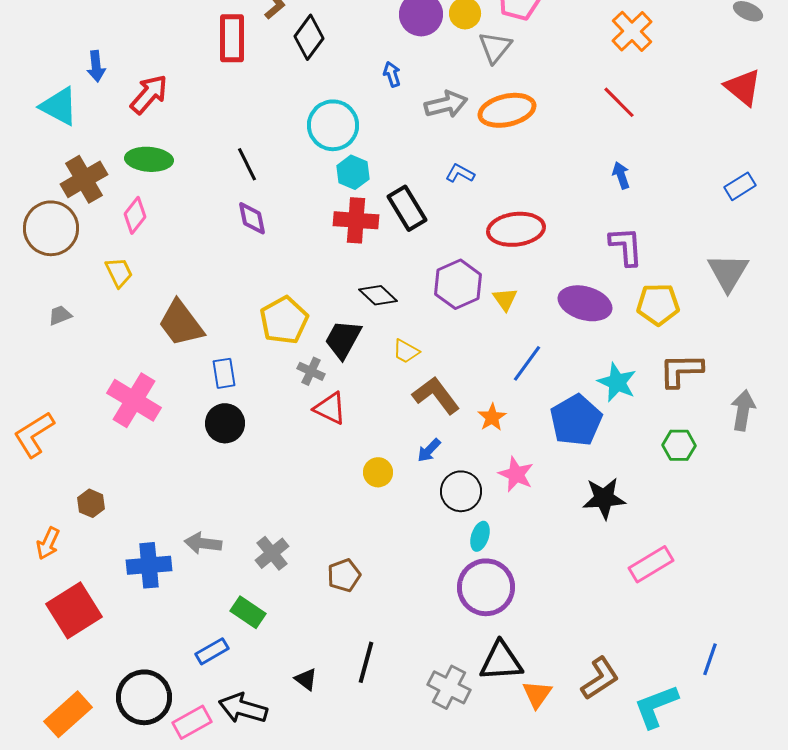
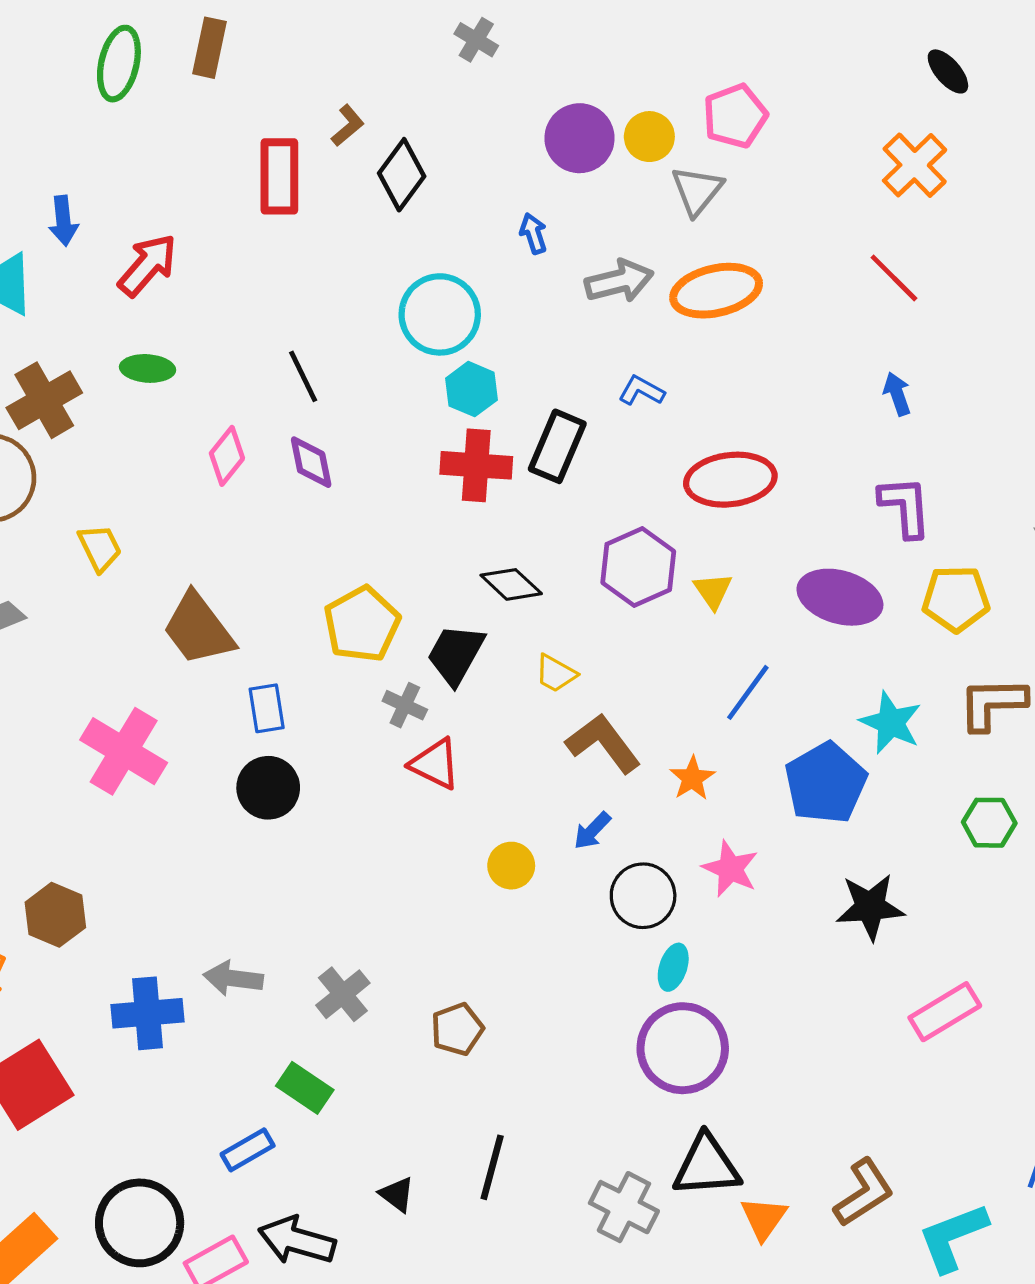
green ellipse: (149, 159) -> (147, 368), size x0.7
black rectangle: (407, 208) -> (557, 446), turned 54
pink diamond: (135, 215) -> (227, 456), moved
brown hexagon: (91, 503) -> (55, 915), size x1.4

